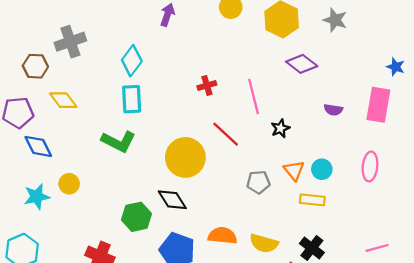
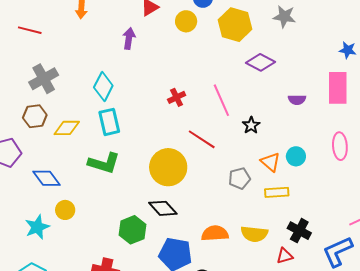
brown hexagon: (35, 66) -> (35, 116), moved
yellow diamond: (63, 100) -> (67, 128), moved, turned -44
blue diamond: (38, 146) -> (47, 178), moved
yellow rectangle: (312, 200) -> (277, 192), moved

